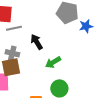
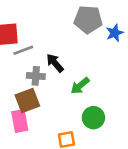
gray cross: (12, 53) -> (36, 76), moved

